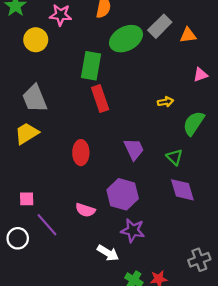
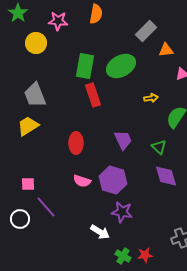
orange triangle: (188, 35) -> (166, 50), moved
green ellipse: (126, 39) -> (121, 66), moved
pink semicircle: (85, 210) -> (82, 181), moved

